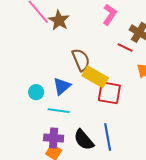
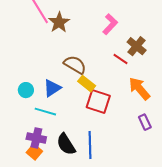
brown semicircle: (81, 60) -> (75, 65), turned -45
yellow rectangle: (95, 77) -> (87, 84), size x0.7

